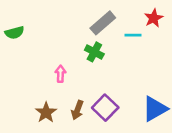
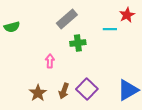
gray rectangle: (103, 23) -> (67, 19), moved
green cross: (94, 52) -> (78, 43), turned -35

